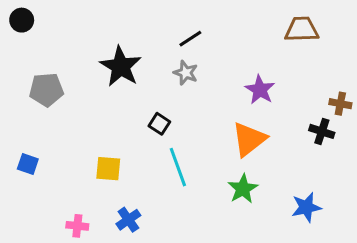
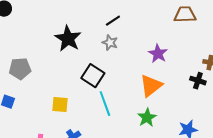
gray pentagon: (46, 90) -> (20, 69), moved
black square: (159, 124) -> (93, 76), size x1.6

